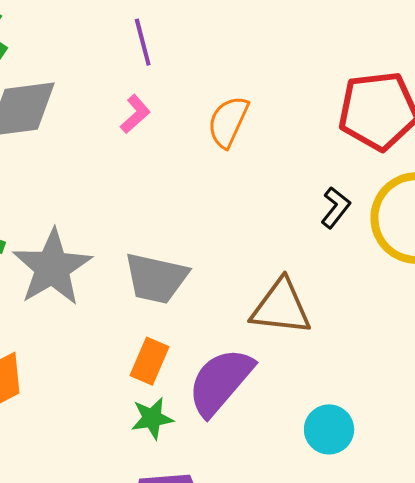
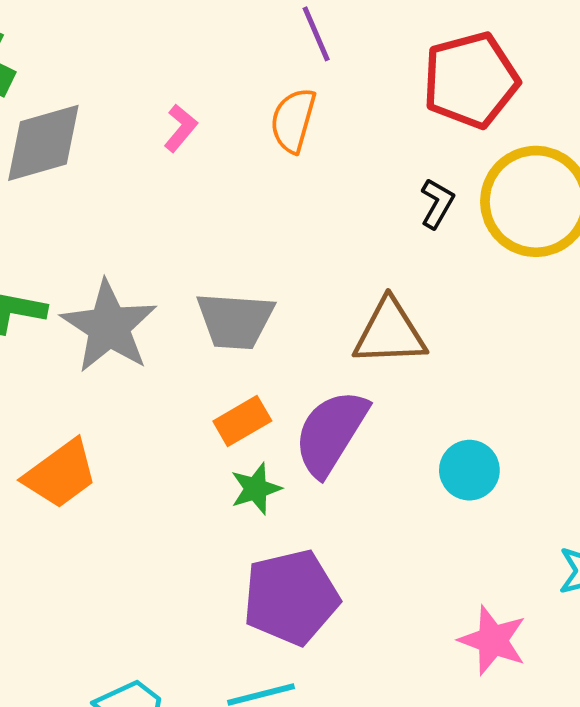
purple line: (143, 42) -> (316, 34), moved
orange rectangle: (149, 361) -> (242, 421), turned 45

